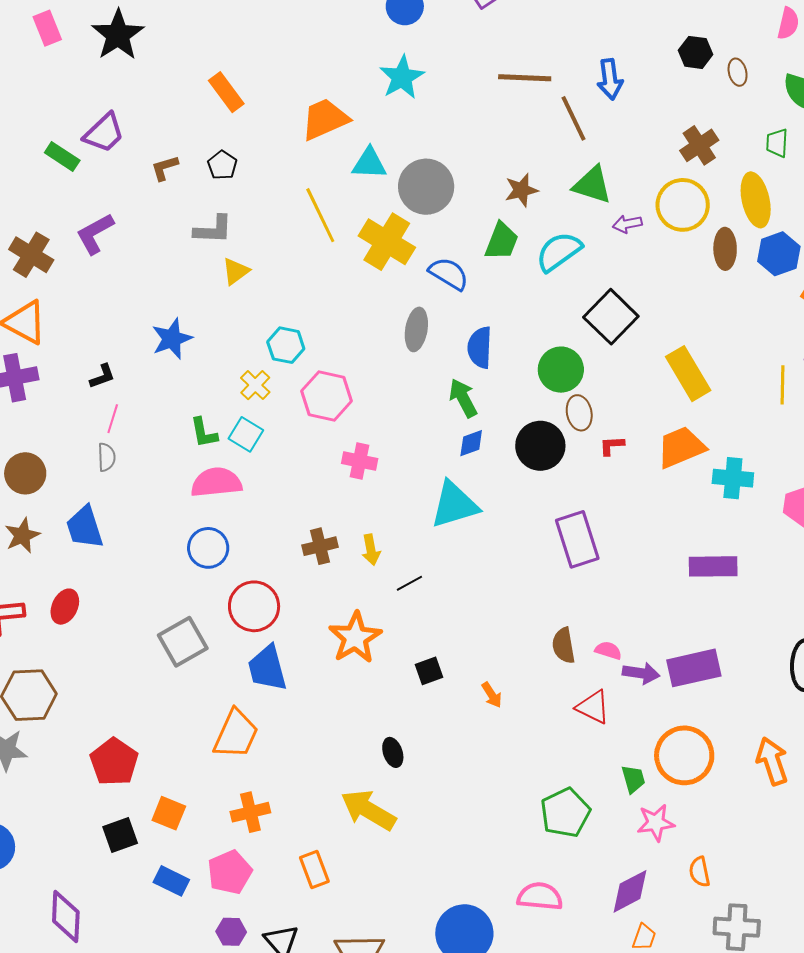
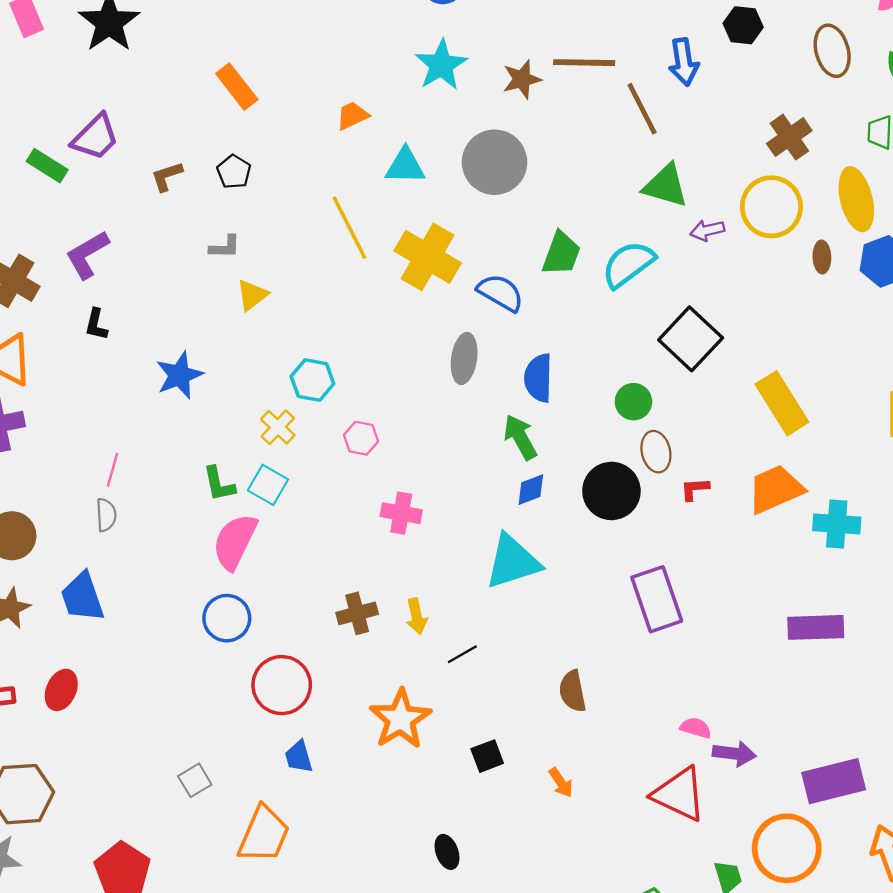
black hexagon: (695, 52) -> (743, 25), moved
brown ellipse: (738, 72) -> (832, 51), size x1.6
orange trapezoid: (325, 119) -> (352, 116), size x0.6
gray circle: (426, 187) -> (495, 162), moved
brown star: (521, 190) -> (522, 79), moved
gray L-shape: (213, 230) -> (225, 247), size x0.7
brown ellipse: (725, 249) -> (822, 257), size x0.7
green circle: (561, 370) -> (633, 402), size x0.7
black L-shape: (102, 376) -> (96, 324), moved, turned 124
pink hexagon: (327, 396) -> (361, 438), size x0.6
pink semicircle: (216, 482) -> (235, 542), turned -57
gray square: (183, 642) -> (195, 780), moved, size x0.6
brown semicircle: (564, 646) -> (573, 691), moved
blue trapezoid: (267, 668) -> (299, 757), size x0.6
purple rectangle: (694, 668) -> (834, 781), moved
red triangle: (593, 707) -> (679, 794), size x1.4

